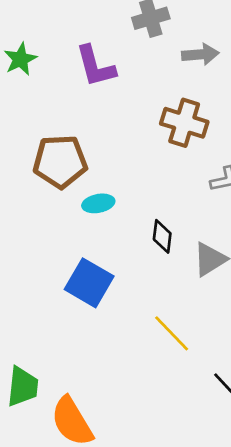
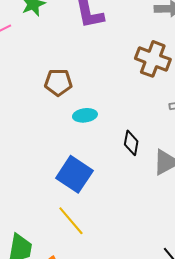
brown pentagon: (60, 162) -> (58, 82), size x0.7
yellow line: (172, 333) -> (71, 221), moved

